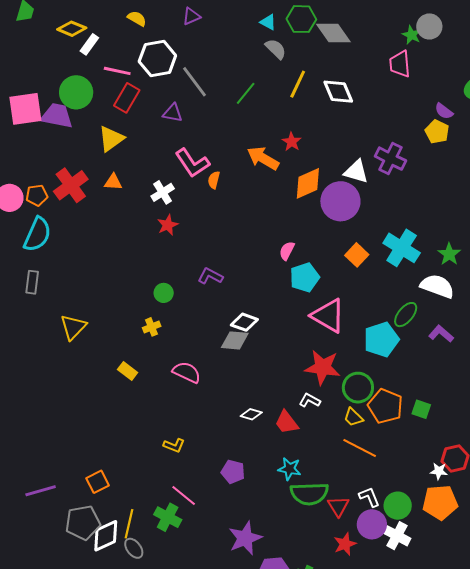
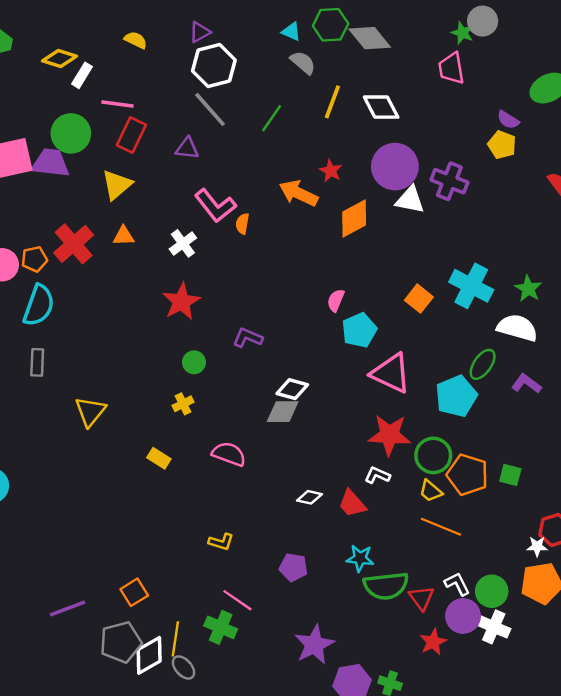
white hexagon: (157, 58) -> (214, 66), moved
purple circle: (340, 201) -> (395, 167), moved
red star: (168, 225) -> (181, 302), moved, size x1.5

